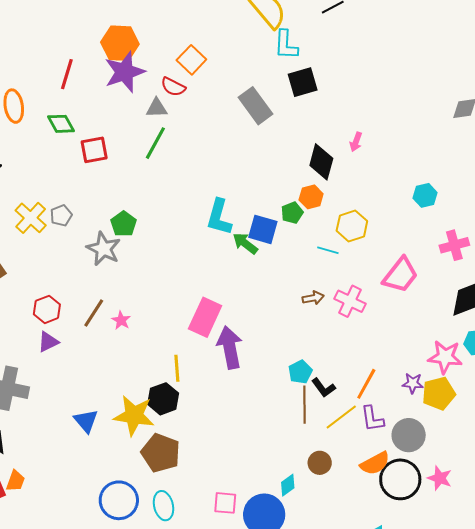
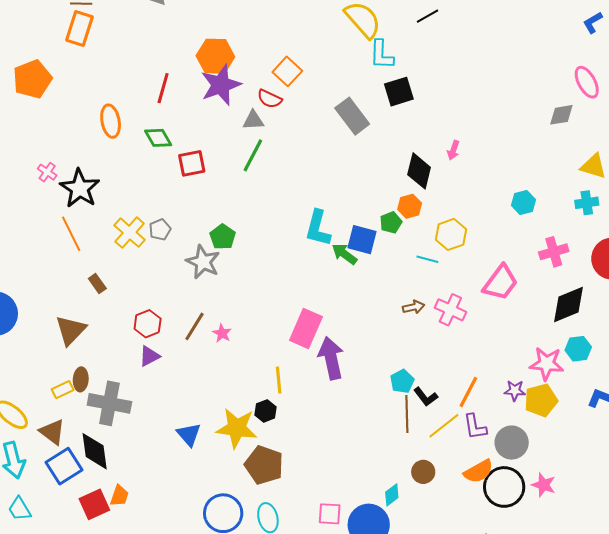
black hexagon: (163, 399) -> (266, 411), size x0.7

